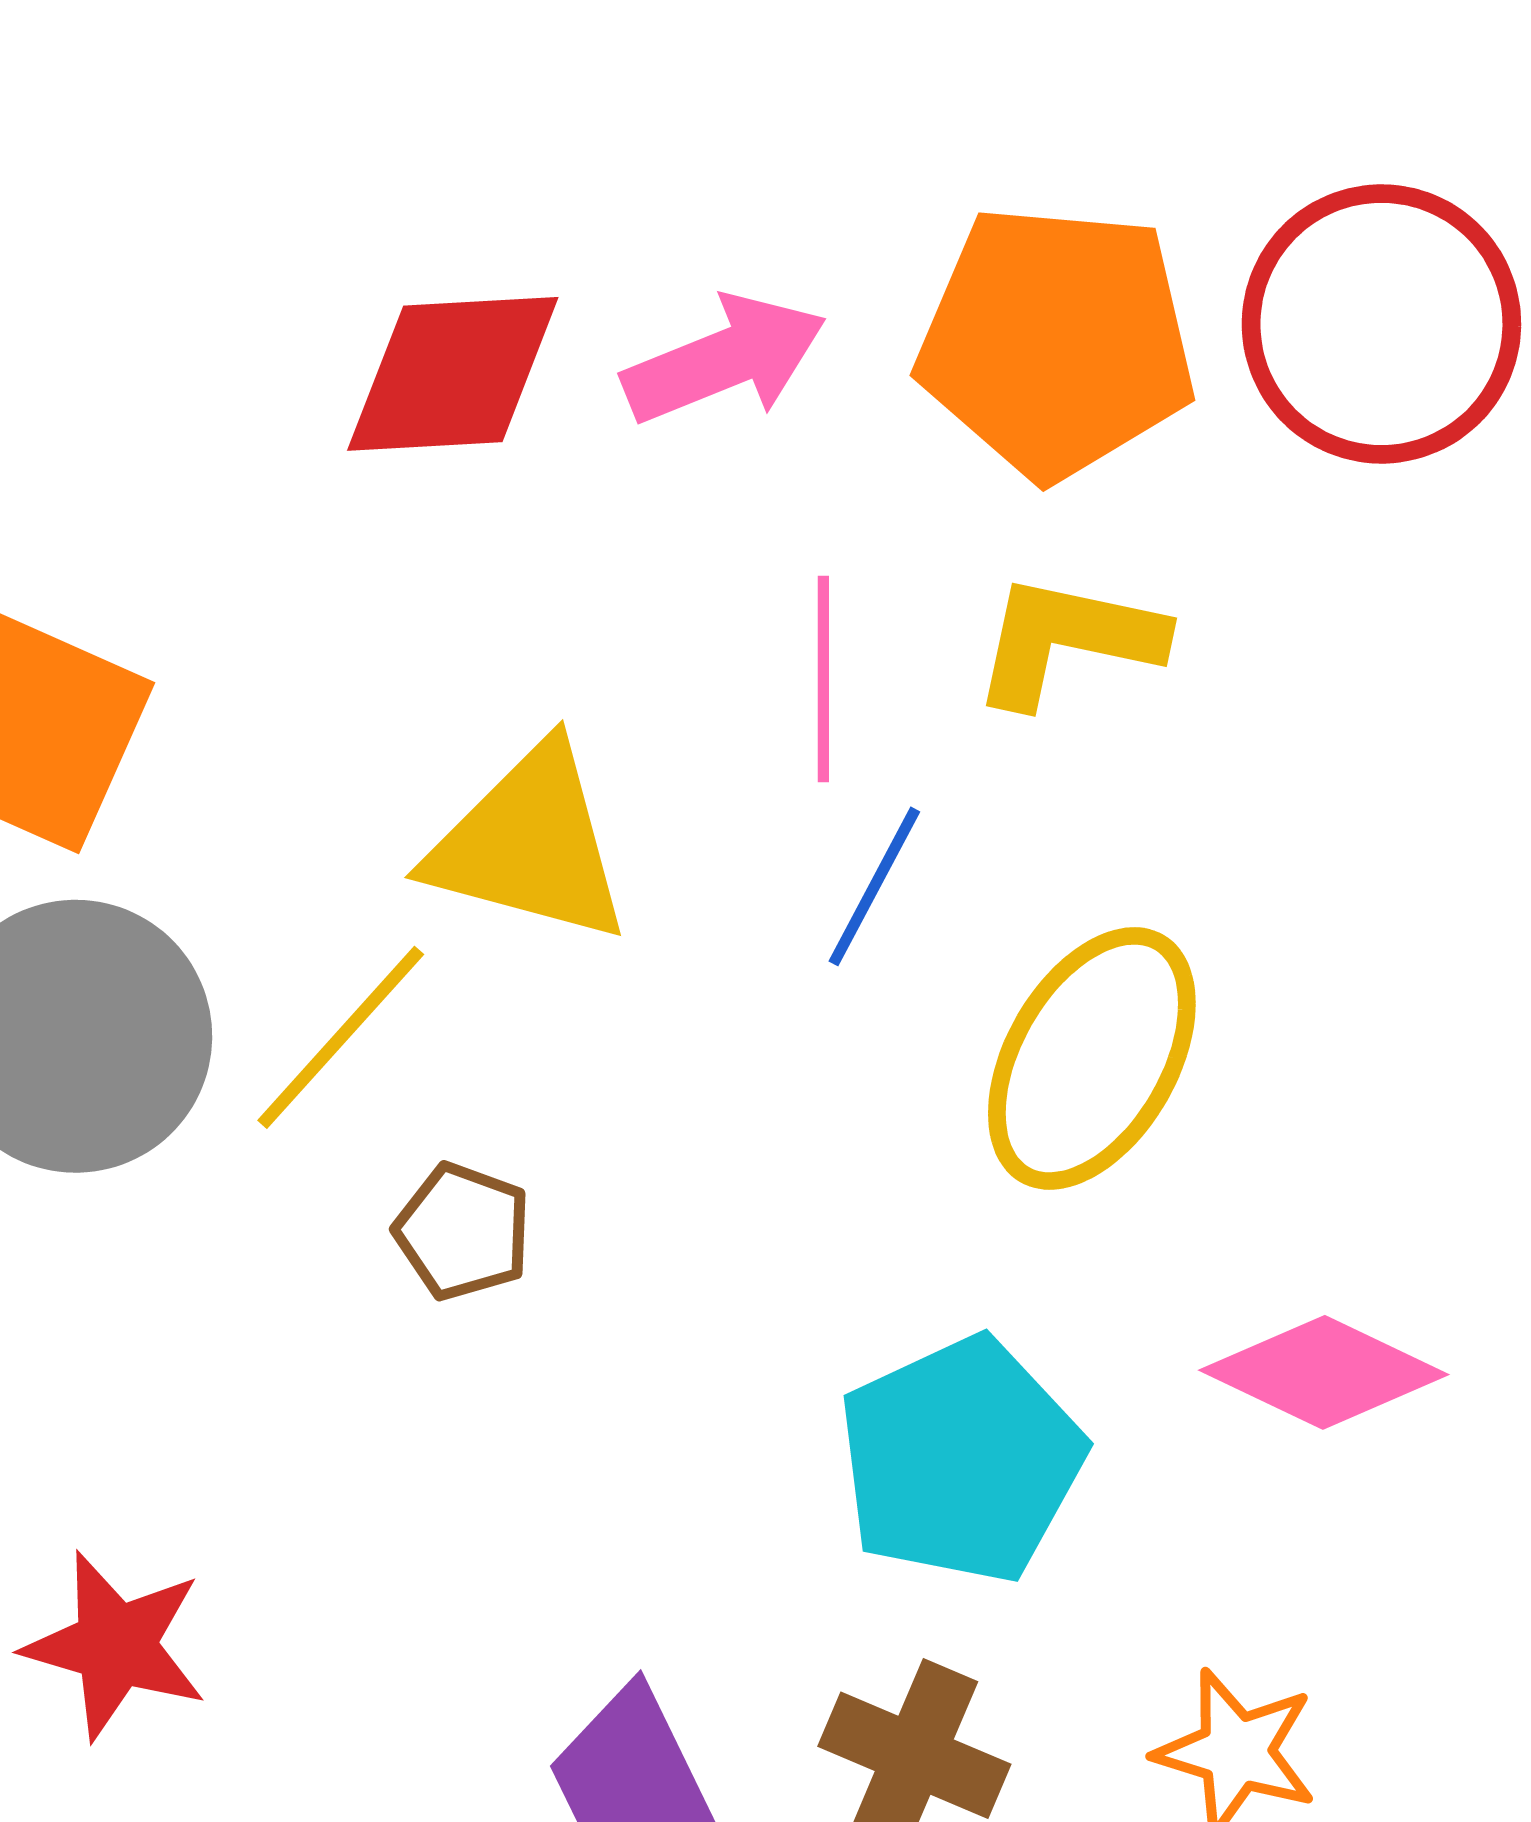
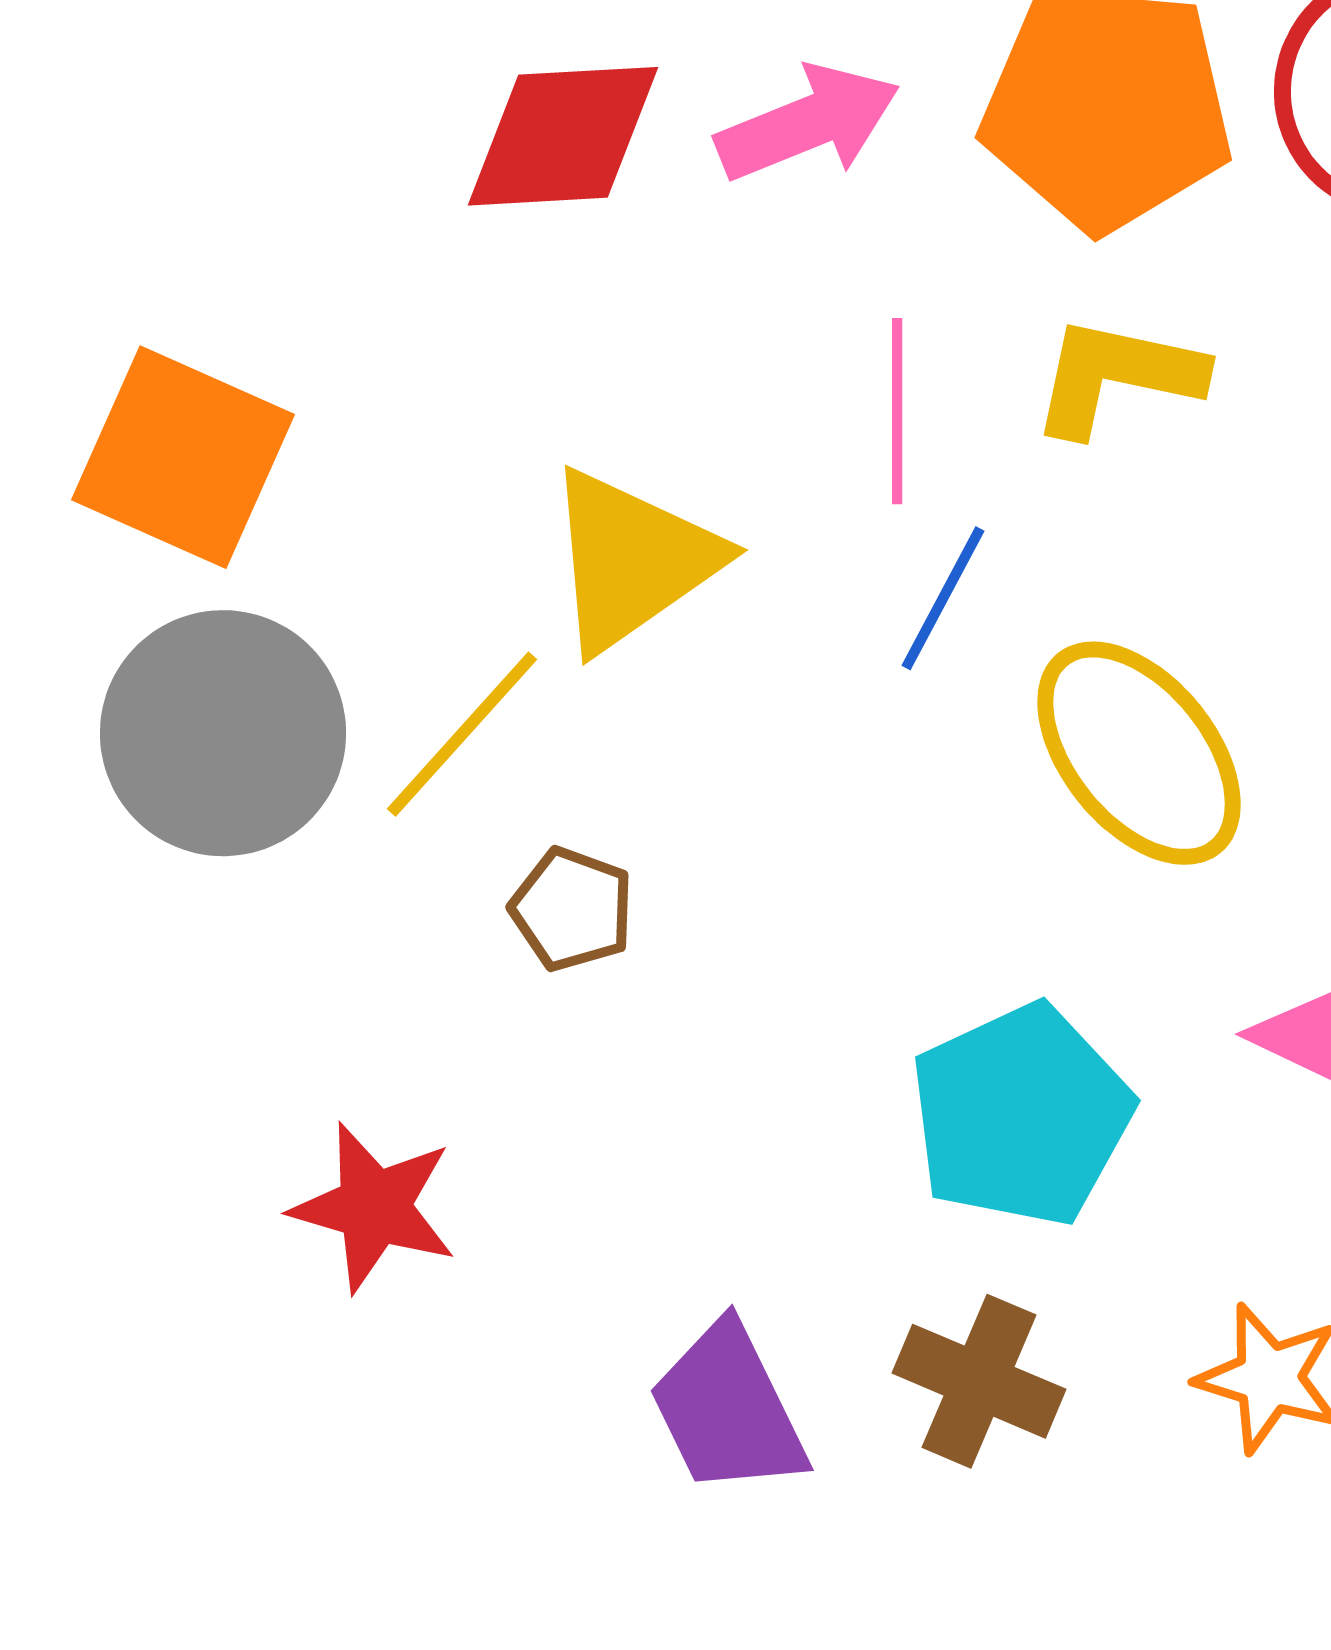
yellow triangle: (529, 844) -> (632, 560), turned -50
yellow ellipse: (1092, 1058) -> (1139, 753), turned -69
red star: (116, 1645) -> (374, 1207), moved

